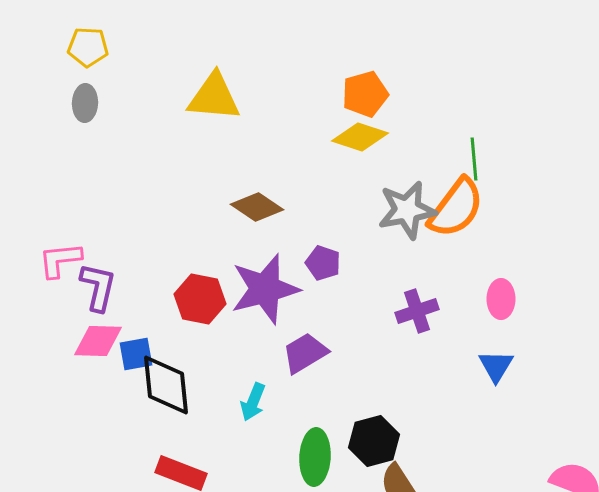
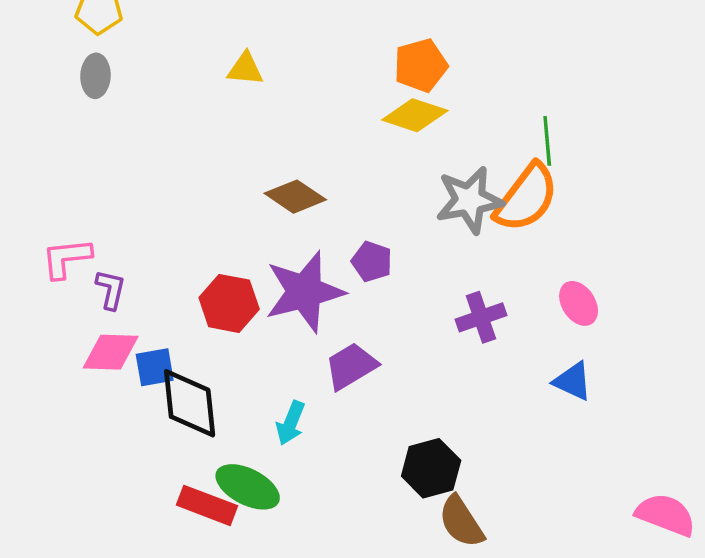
yellow triangle: (214, 97) -> (245, 69), size x0.6
purple L-shape: (98, 287) -> (111, 289), size x0.7
pink ellipse: (501, 299) -> (579, 303), turned -33
blue triangle: (496, 366) -> (573, 381), turned -36
green ellipse: (315, 457) -> (248, 487), moved, turned -66

